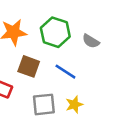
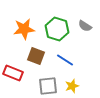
gray semicircle: (91, 41) -> (85, 26), moved

